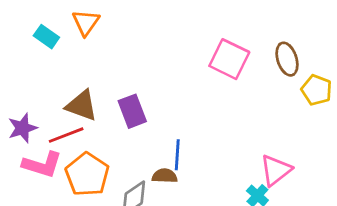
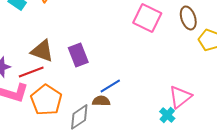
blue line: (177, 155) -> (110, 86), turned 55

